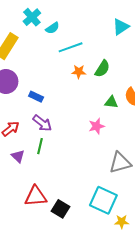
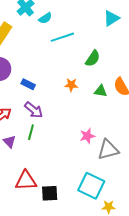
orange star: (79, 72) -> (71, 85), moved
pink star: (96, 126) -> (87, 136), moved
black square: (60, 209) -> (50, 193), turned -36

